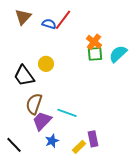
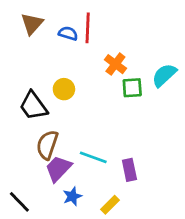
red line: (63, 20) -> (88, 28), turned -35
orange cross: (94, 42) -> (115, 64), moved
green square: (95, 54) -> (132, 88), moved
purple rectangle: (93, 139) -> (129, 170), moved

